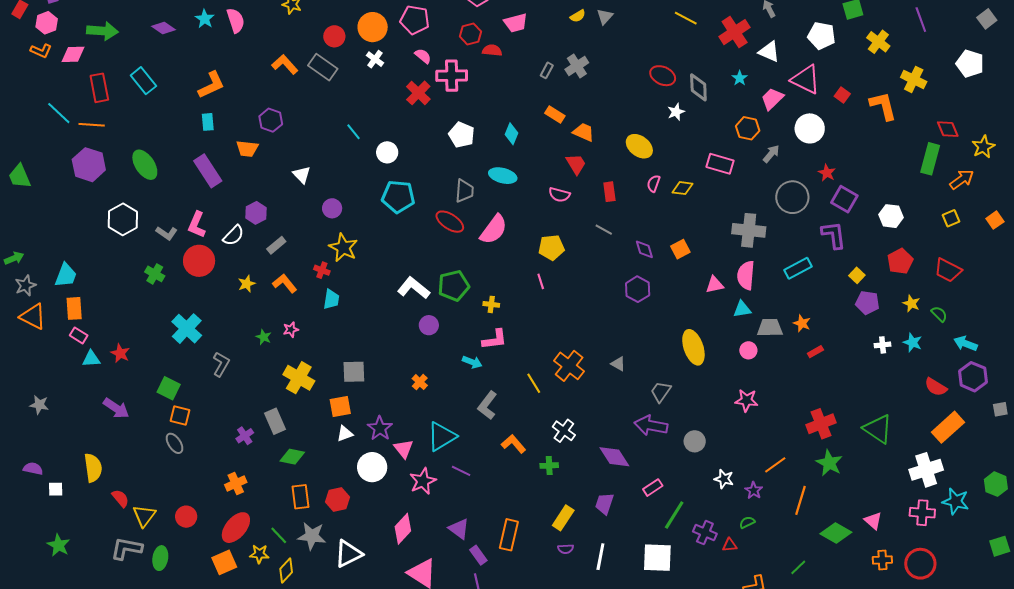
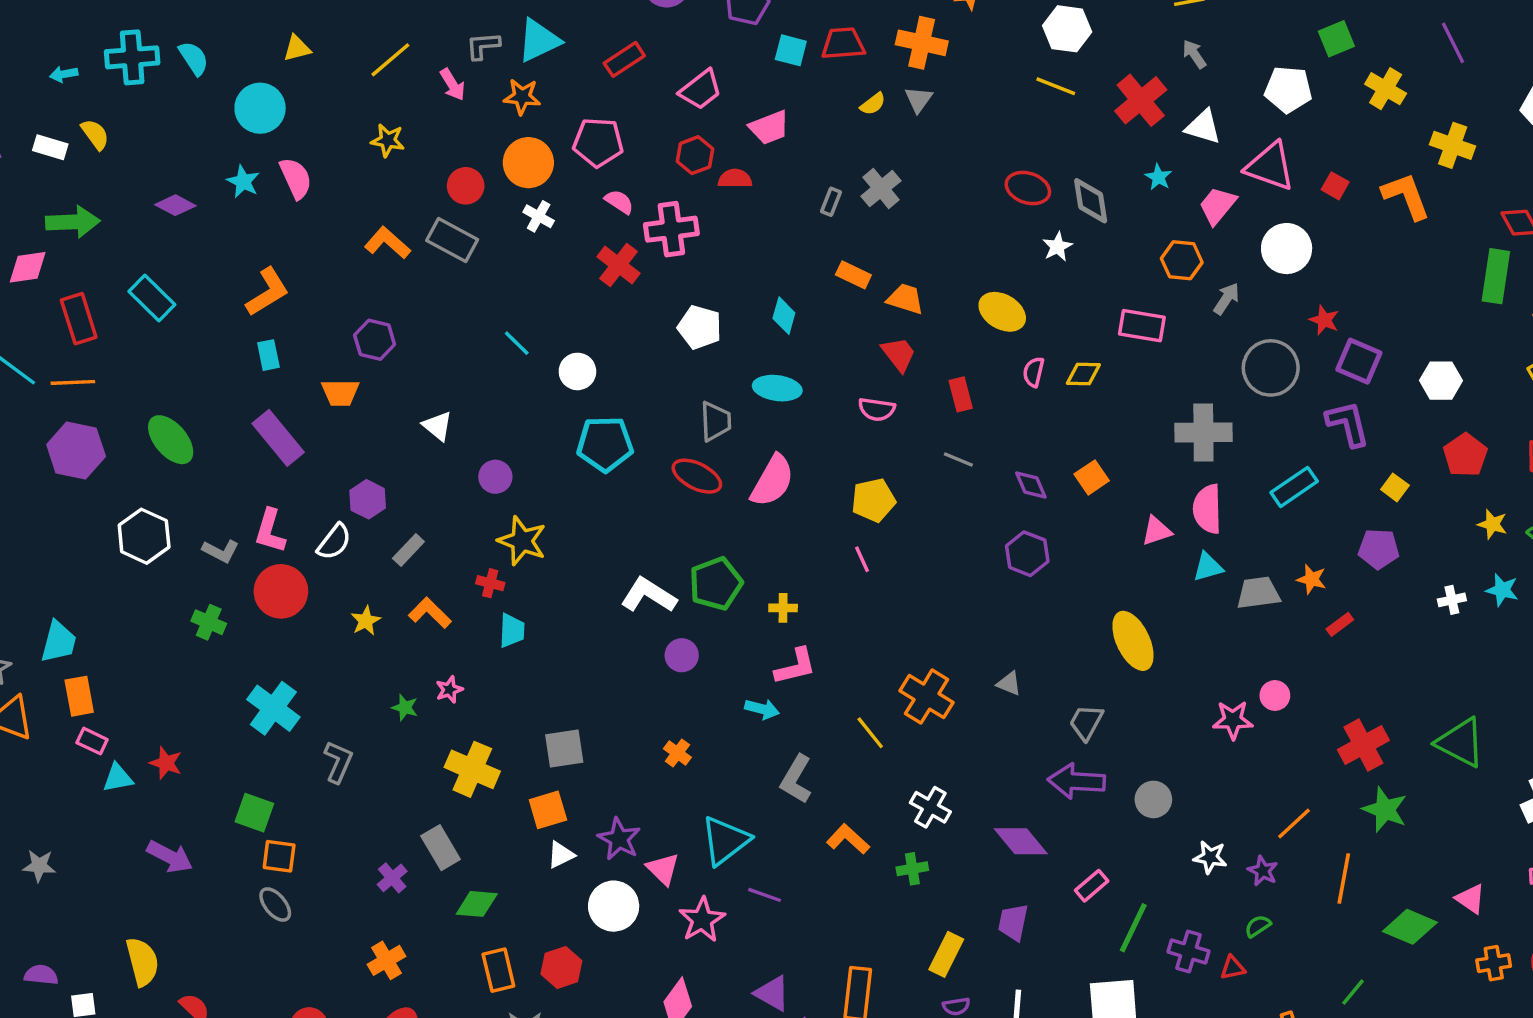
purple pentagon: (867, 303) -> (1379, 549), moved
pink circle: (748, 350) -> (1275, 695), moved

